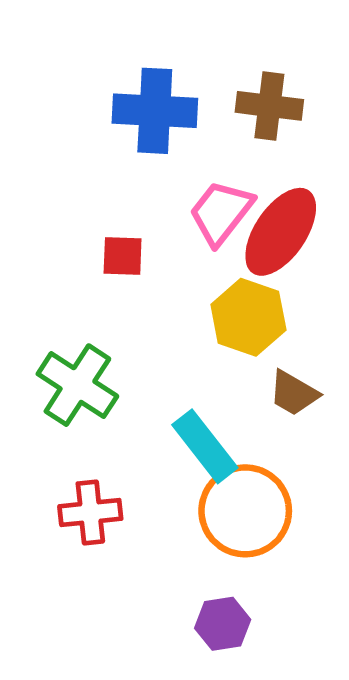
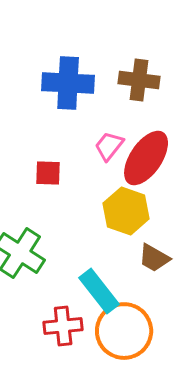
pink trapezoid: (221, 212) -> (109, 146), size x0.7
red cross: (90, 512) -> (63, 326), moved

